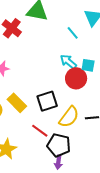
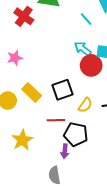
yellow semicircle: (69, 117) -> (85, 105), size x0.7
red line: (40, 131) -> (56, 120), turned -36
purple arrow: (58, 162) -> (65, 151), moved

